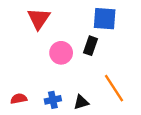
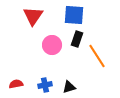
blue square: (105, 19) -> (74, 15), moved
orange line: (114, 88) -> (97, 56), moved

